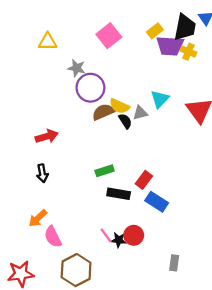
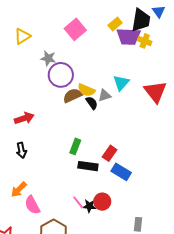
yellow triangle: (48, 42) -> (22, 36), turned -30
green rectangle: (105, 171) -> (75, 146), turned -49

